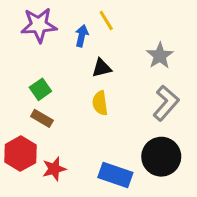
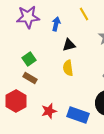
yellow line: (106, 20) -> (84, 14), moved
red star: (54, 169) -> (49, 111), moved

